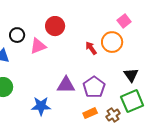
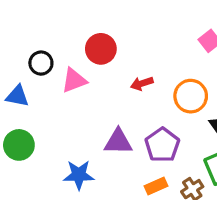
orange circle: (112, 42) -> (191, 96), moved
red arrow: (91, 48) -> (142, 84), moved, turned -72

